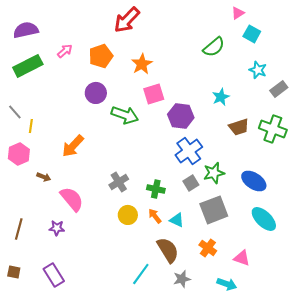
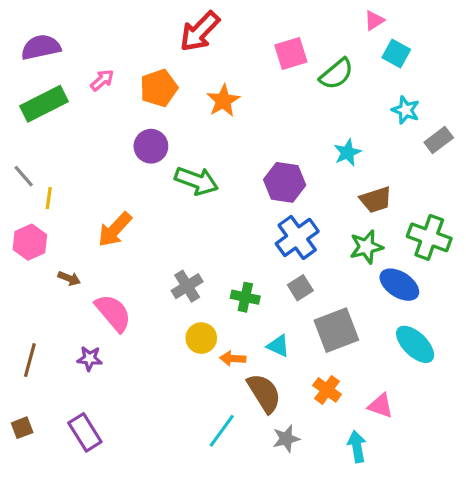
pink square: (154, 94) -> (291, 53), moved
green cross: (273, 129) -> (429, 237), moved
green star: (214, 173) -> (366, 247), moved
orange arrow: (155, 216) -> (233, 358), moved, turned -49
brown square: (14, 272) -> (22, 428), turned -32
cyan arrow: (227, 284) -> (357, 447), turned -120

